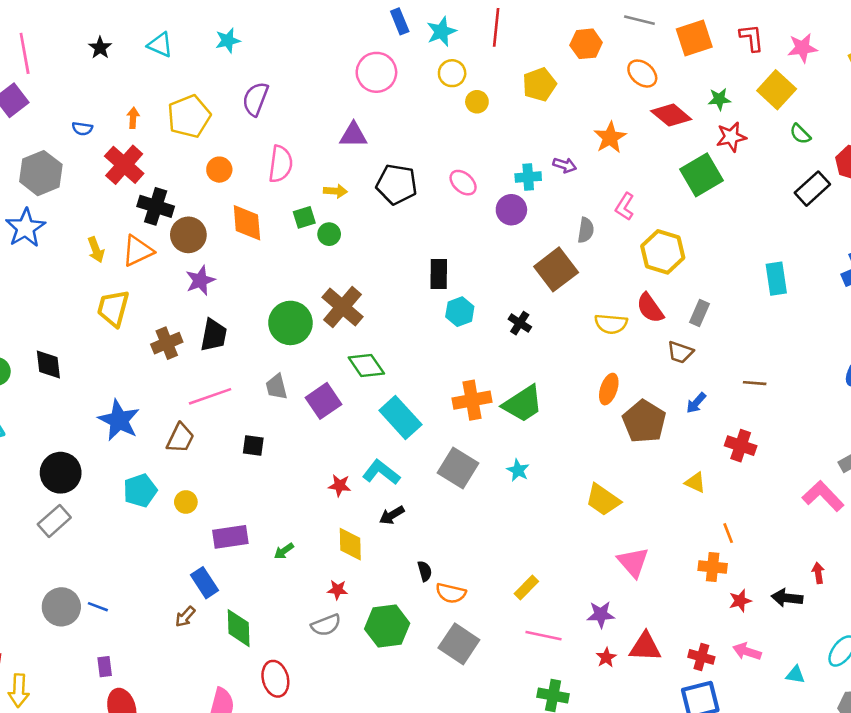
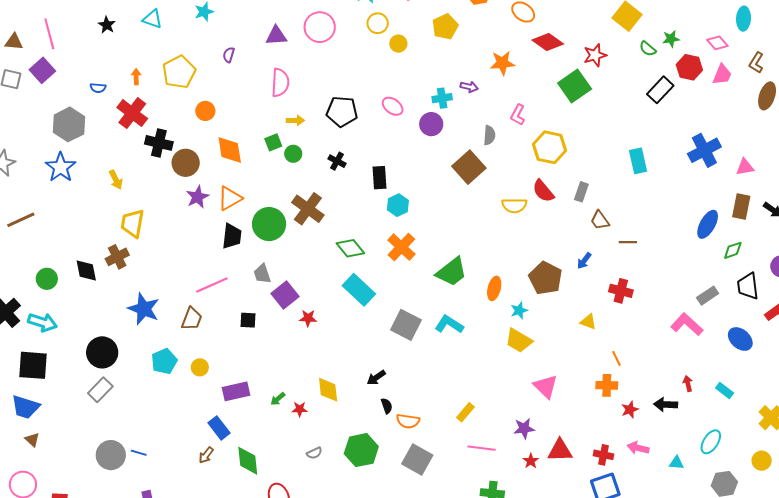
purple semicircle: (255, 99) -> (229, 55), size x0.6
green star: (719, 99) -> (671, 39), moved
purple triangle: (353, 135) -> (276, 36), moved
orange star: (610, 138) -> (502, 63), turned 30
pink semicircle: (281, 164) -> (280, 83), moved
orange triangle: (138, 251) -> (230, 198), moved
black cross: (520, 323) -> (337, 161), moved
black trapezoid: (214, 335) -> (232, 236), moved
brown cross: (167, 343) -> (117, 257), moved
brown trapezoid: (680, 352) -> (600, 220), moved, turned 40
green diamond: (366, 366) -> (350, 248), moved
orange ellipse: (609, 389) -> (494, 288), moved
orange cross: (472, 400) -> (401, 247), moved, turned -32
purple square: (323, 401) -> (285, 295), moved
cyan star: (518, 470) -> (519, 310), moved, turned 30
cyan L-shape: (381, 472) -> (449, 324), moved
red star: (340, 486) -> (308, 318), moved
black arrow: (392, 515) -> (376, 378), moved
red star: (337, 590) -> (300, 409), moved
gray semicircle: (326, 625) -> (314, 453), size x0.7

